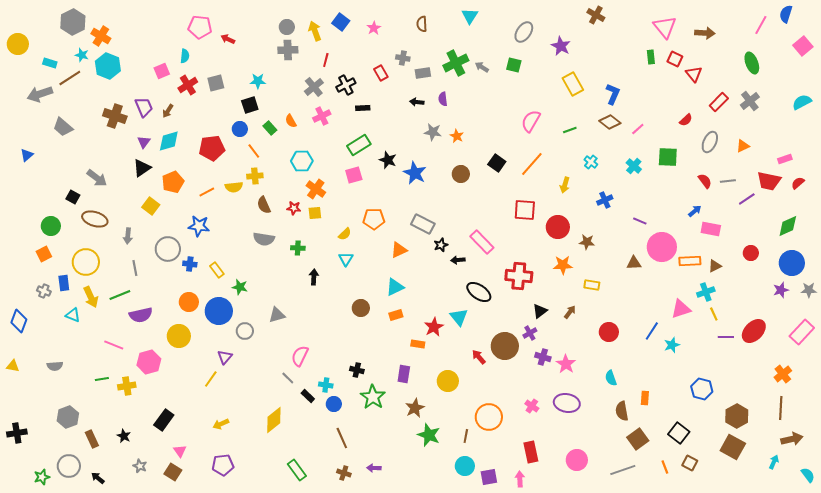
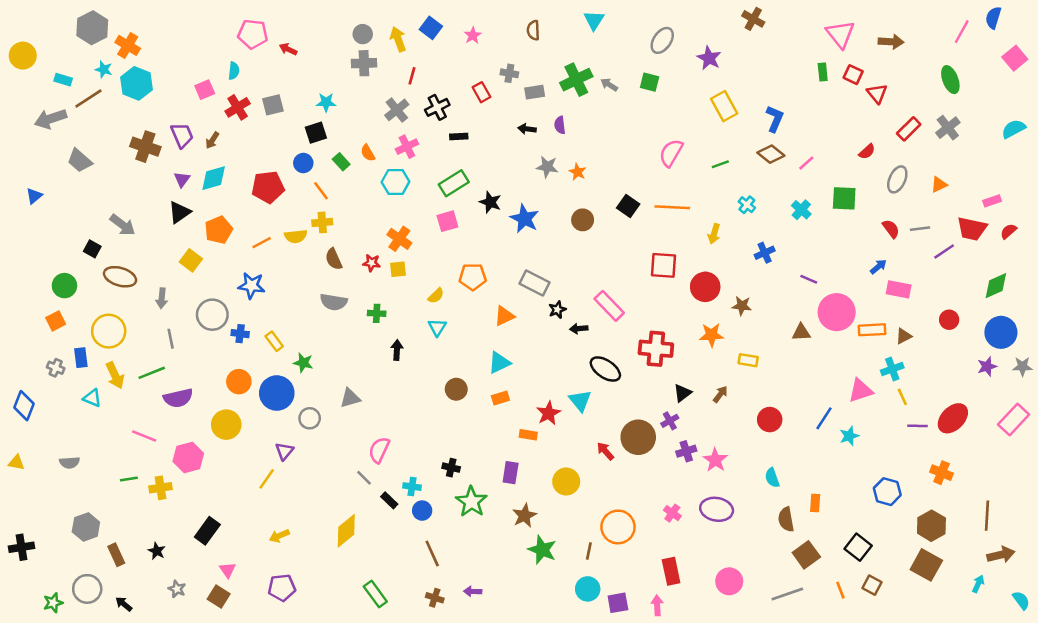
cyan hexagon: (302, 161) -> (396, 182), moved
orange line: (532, 164) -> (672, 207), turned 52
purple cross: (543, 357) -> (686, 451), turned -35
orange cross: (783, 374) -> (942, 473), moved, turned -30

